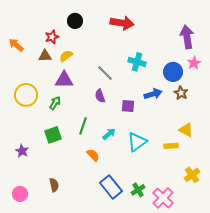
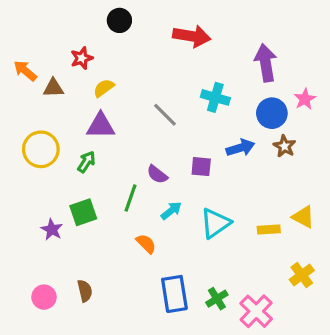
black circle: (75, 21) -> (119, 20), moved
purple arrow: (187, 37) -> (266, 63), moved
brown triangle: (45, 56) -> (53, 88), moved
purple semicircle: (100, 96) -> (157, 174), moved, turned -32
yellow triangle: (186, 130) -> (303, 217), moved
purple star: (22, 151) -> (52, 229), moved
blue rectangle: (111, 187) -> (174, 294), turned 30
pink circle: (20, 194) -> (44, 297), moved

